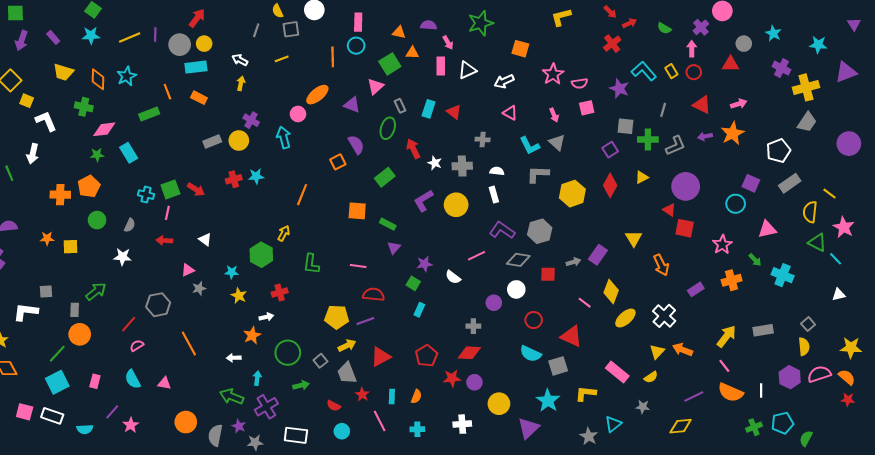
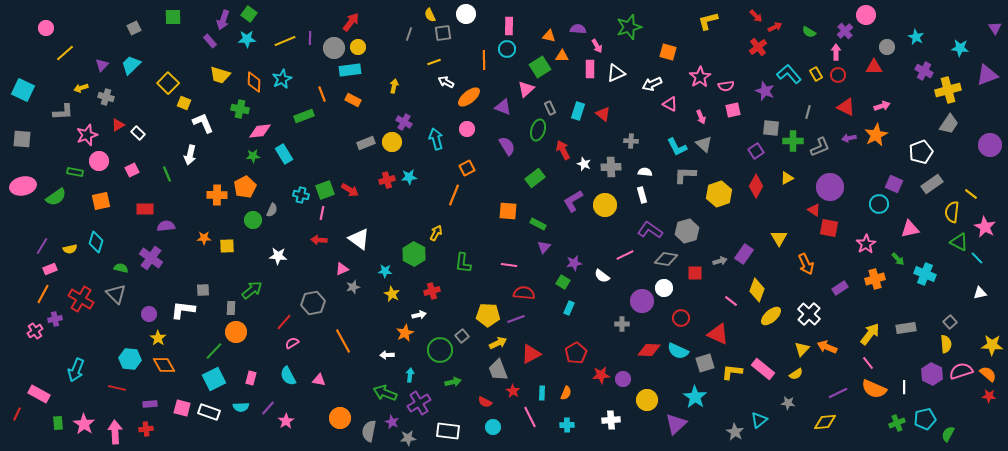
purple arrow: (22, 41) -> (223, 20), moved
white arrow: (240, 60) -> (446, 82), moved
pink triangle: (510, 113) -> (670, 104), moved
pink circle: (298, 114) -> (467, 129), moved
orange square: (338, 162) -> (467, 168), moved
gray semicircle: (130, 225) -> (272, 210), moved
white triangle: (205, 239) -> (359, 239), size x1.6
purple circle: (494, 303) -> (642, 301), size x1.5
red diamond: (469, 353) -> (649, 350), moved
gray square: (320, 361) -> (462, 336), moved
yellow L-shape: (586, 393) -> (732, 372), moved
cyan semicircle: (85, 429) -> (241, 407), moved

